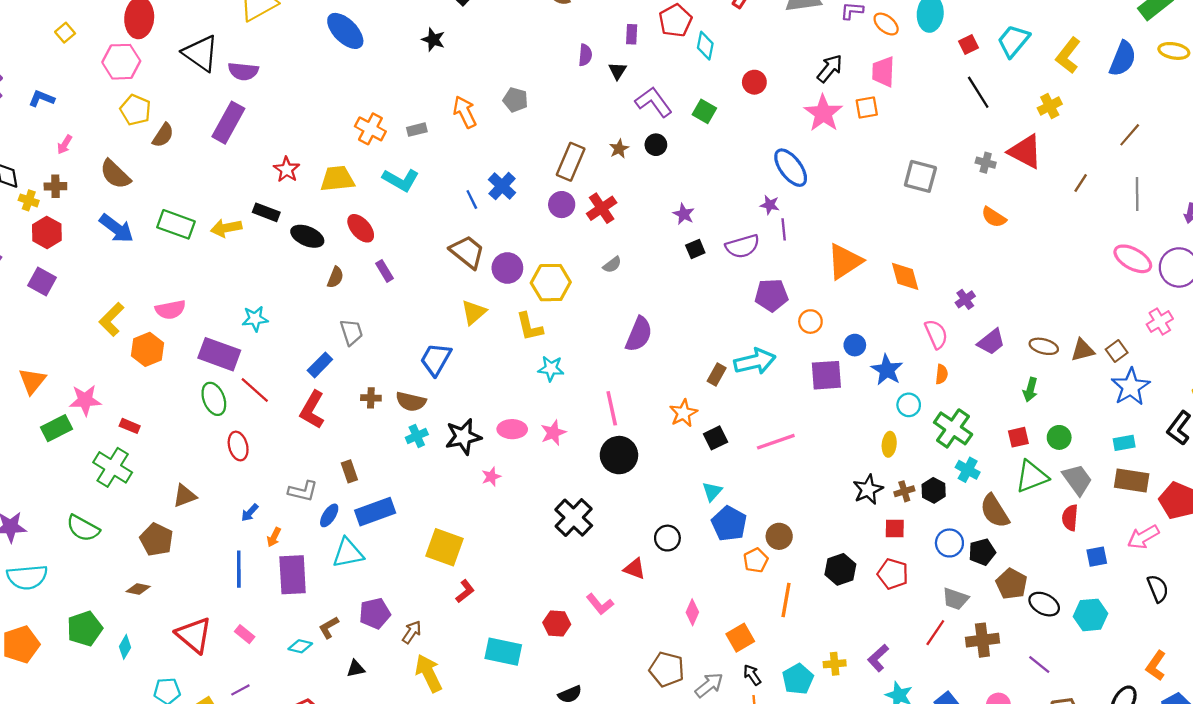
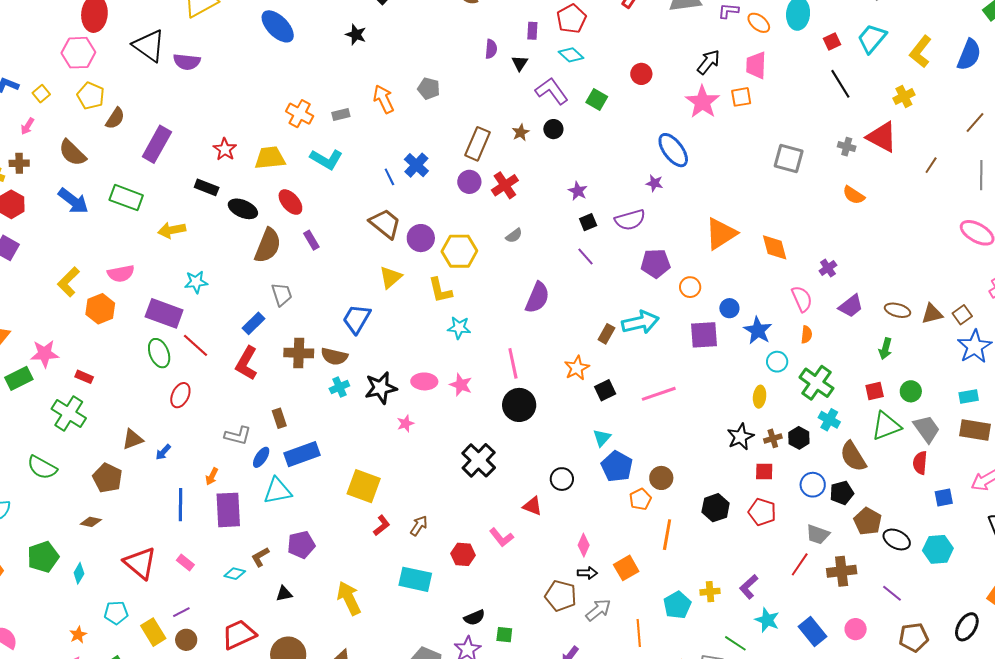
yellow square: (65, 33) -> (41, 94), moved
cyan diamond: (705, 46) -> (571, 55), moved, turned -60
purple rectangle: (228, 123) -> (157, 144), moved
yellow arrow: (226, 228) -> (172, 230), moved
purple line: (784, 229) -> (585, 256), moved, turned -36
brown semicircle: (335, 277) -> (268, 246), size x1.8
brown cross: (371, 398) -> (299, 353), size x1.6
pink star: (553, 433) -> (461, 385), turned -30
red ellipse: (238, 446) -> (180, 395), turned 40
blue arrow: (250, 513) -> (163, 452), moved
brown arrow: (412, 632) -> (419, 526), moved
black arrow: (752, 675) -> (587, 573), moved, turned 126

